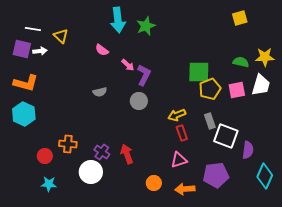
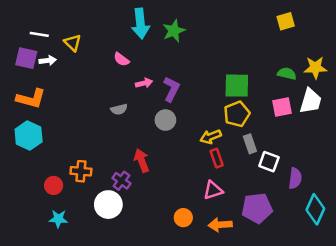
pink arrow: (128, 65) -> (144, 83), moved, turned -56
yellow pentagon: (210, 89) -> (237, 114), moved
white square: (226, 136) -> (269, 162), size x0.7
red arrow: (127, 154) -> (142, 160), moved

